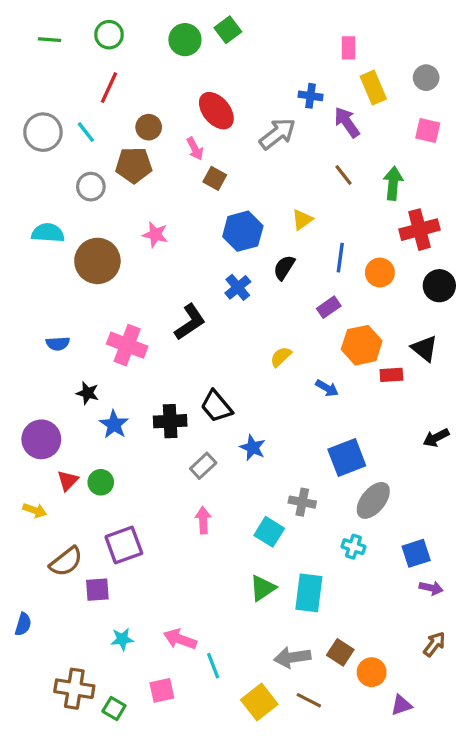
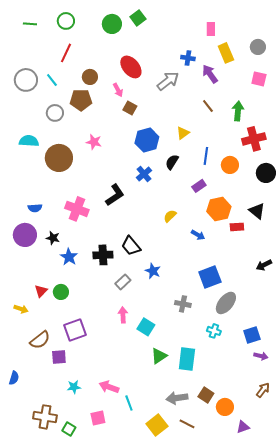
purple circle: (41, 439) -> (25, 235), moved
cyan square: (269, 532) -> (146, 327), moved

